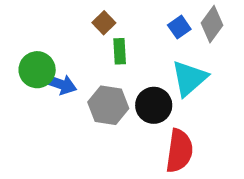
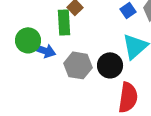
green rectangle: (120, 51) -> (64, 22), moved, size x1.4

